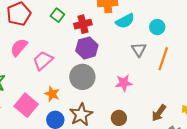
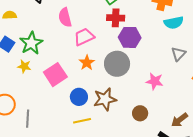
red cross: (83, 24) -> (116, 18), moved
pink semicircle: (19, 47) -> (65, 17), turned -72
orange star: (52, 94) -> (87, 63), moved

